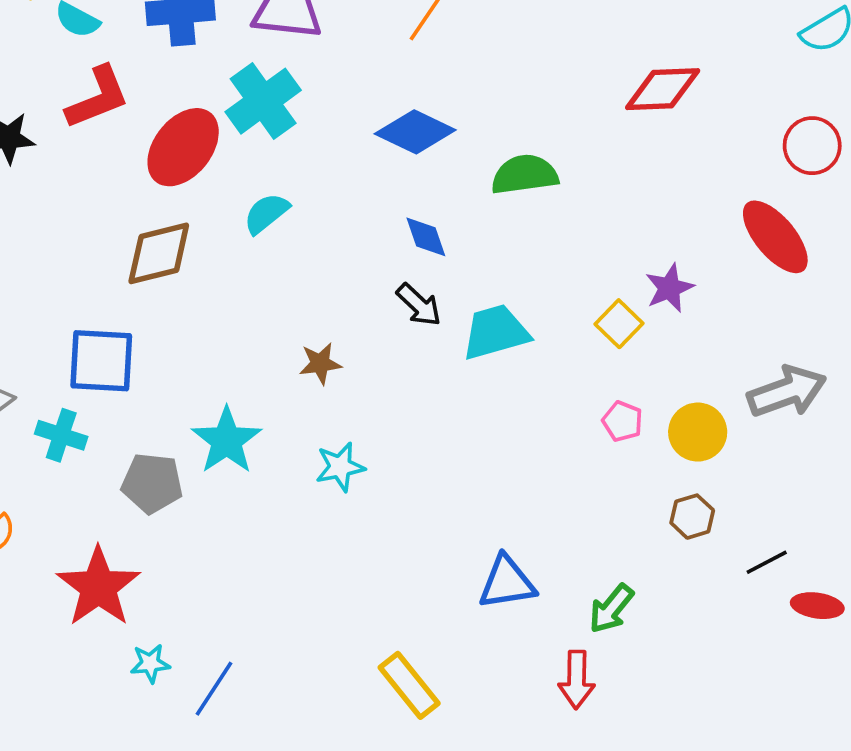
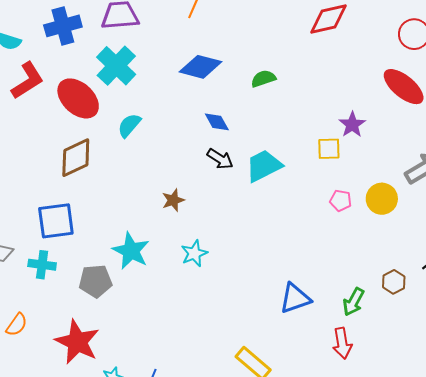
red ellipse: (183, 147) -> (78, 98), turned -75
green semicircle: (525, 175) -> (263, 79), size x0.7
yellow square: (619, 324) -> (329, 149), turned -35
brown hexagon: (692, 517) -> (394, 282), moved

